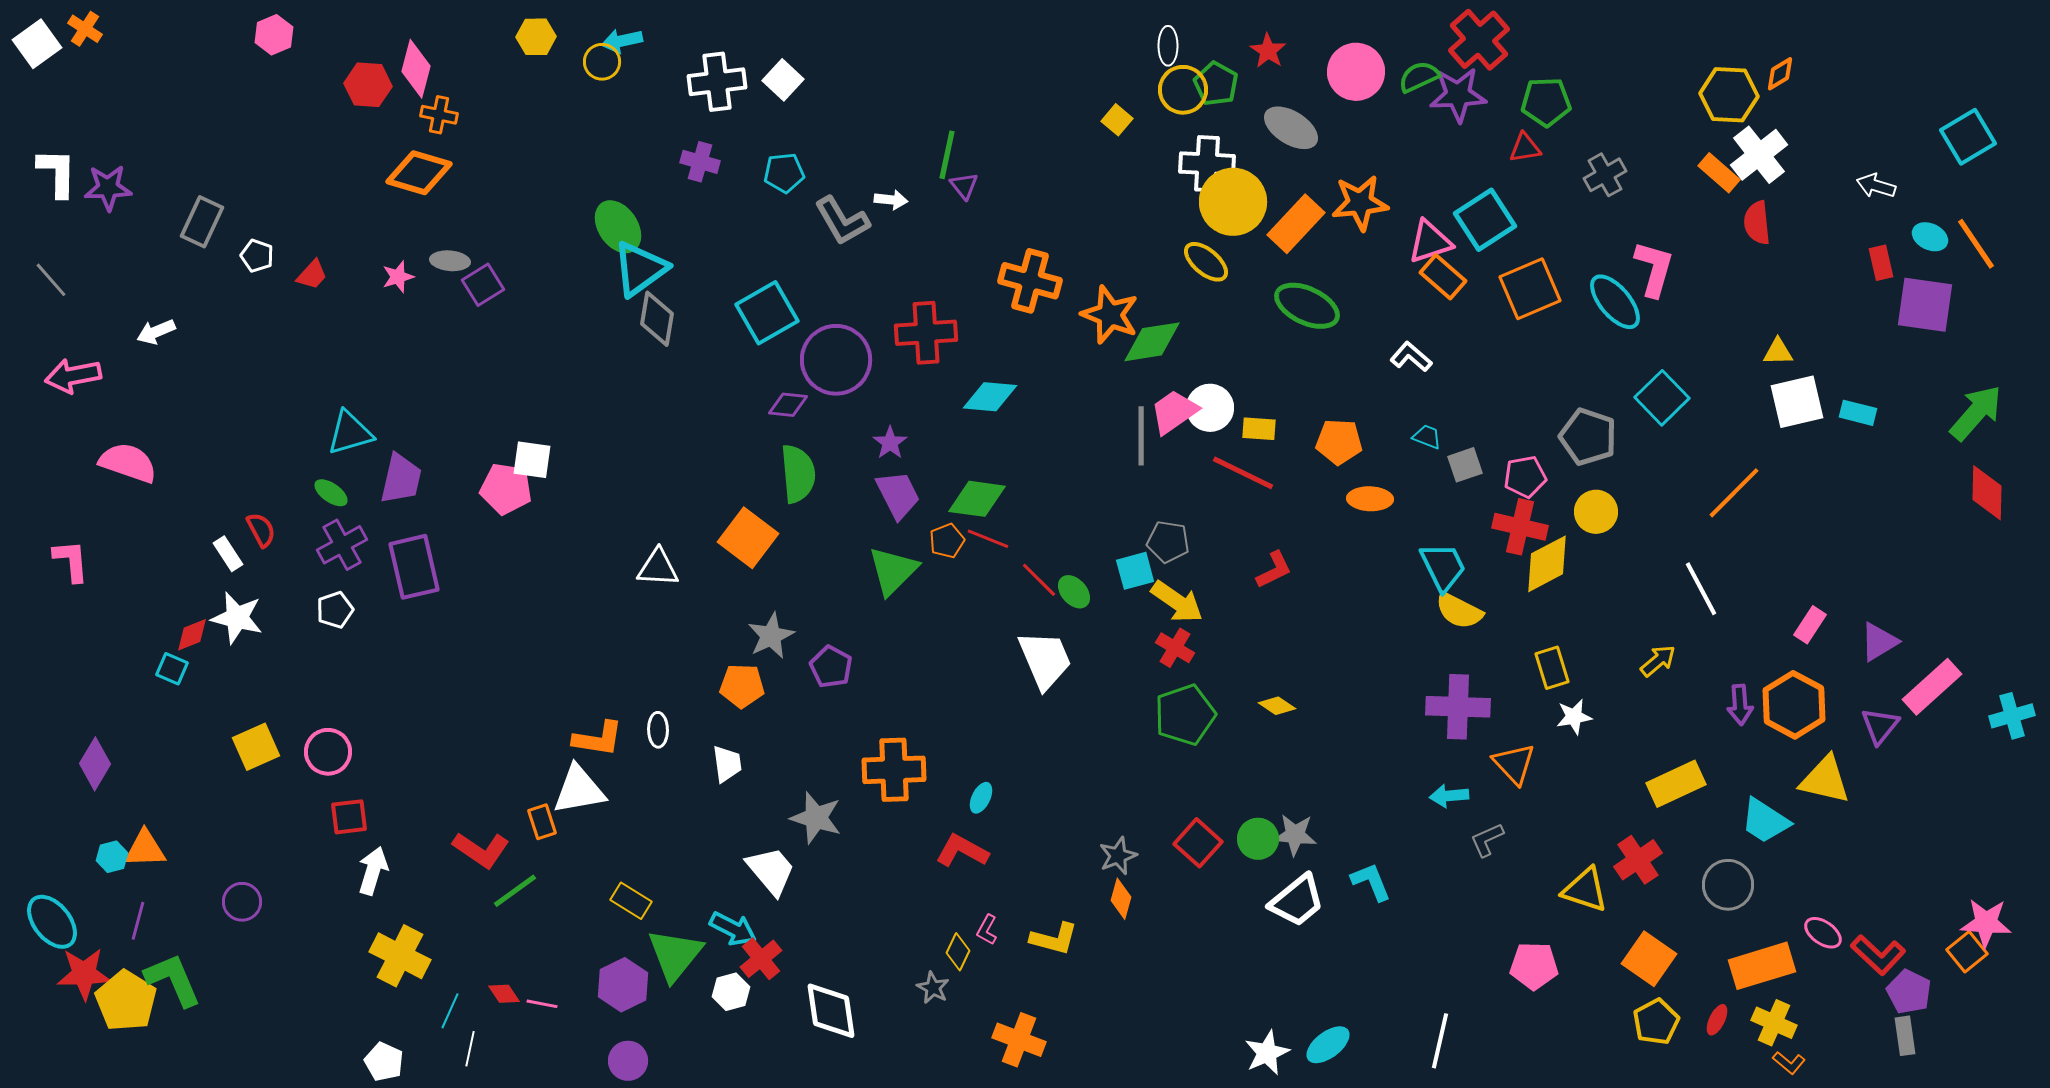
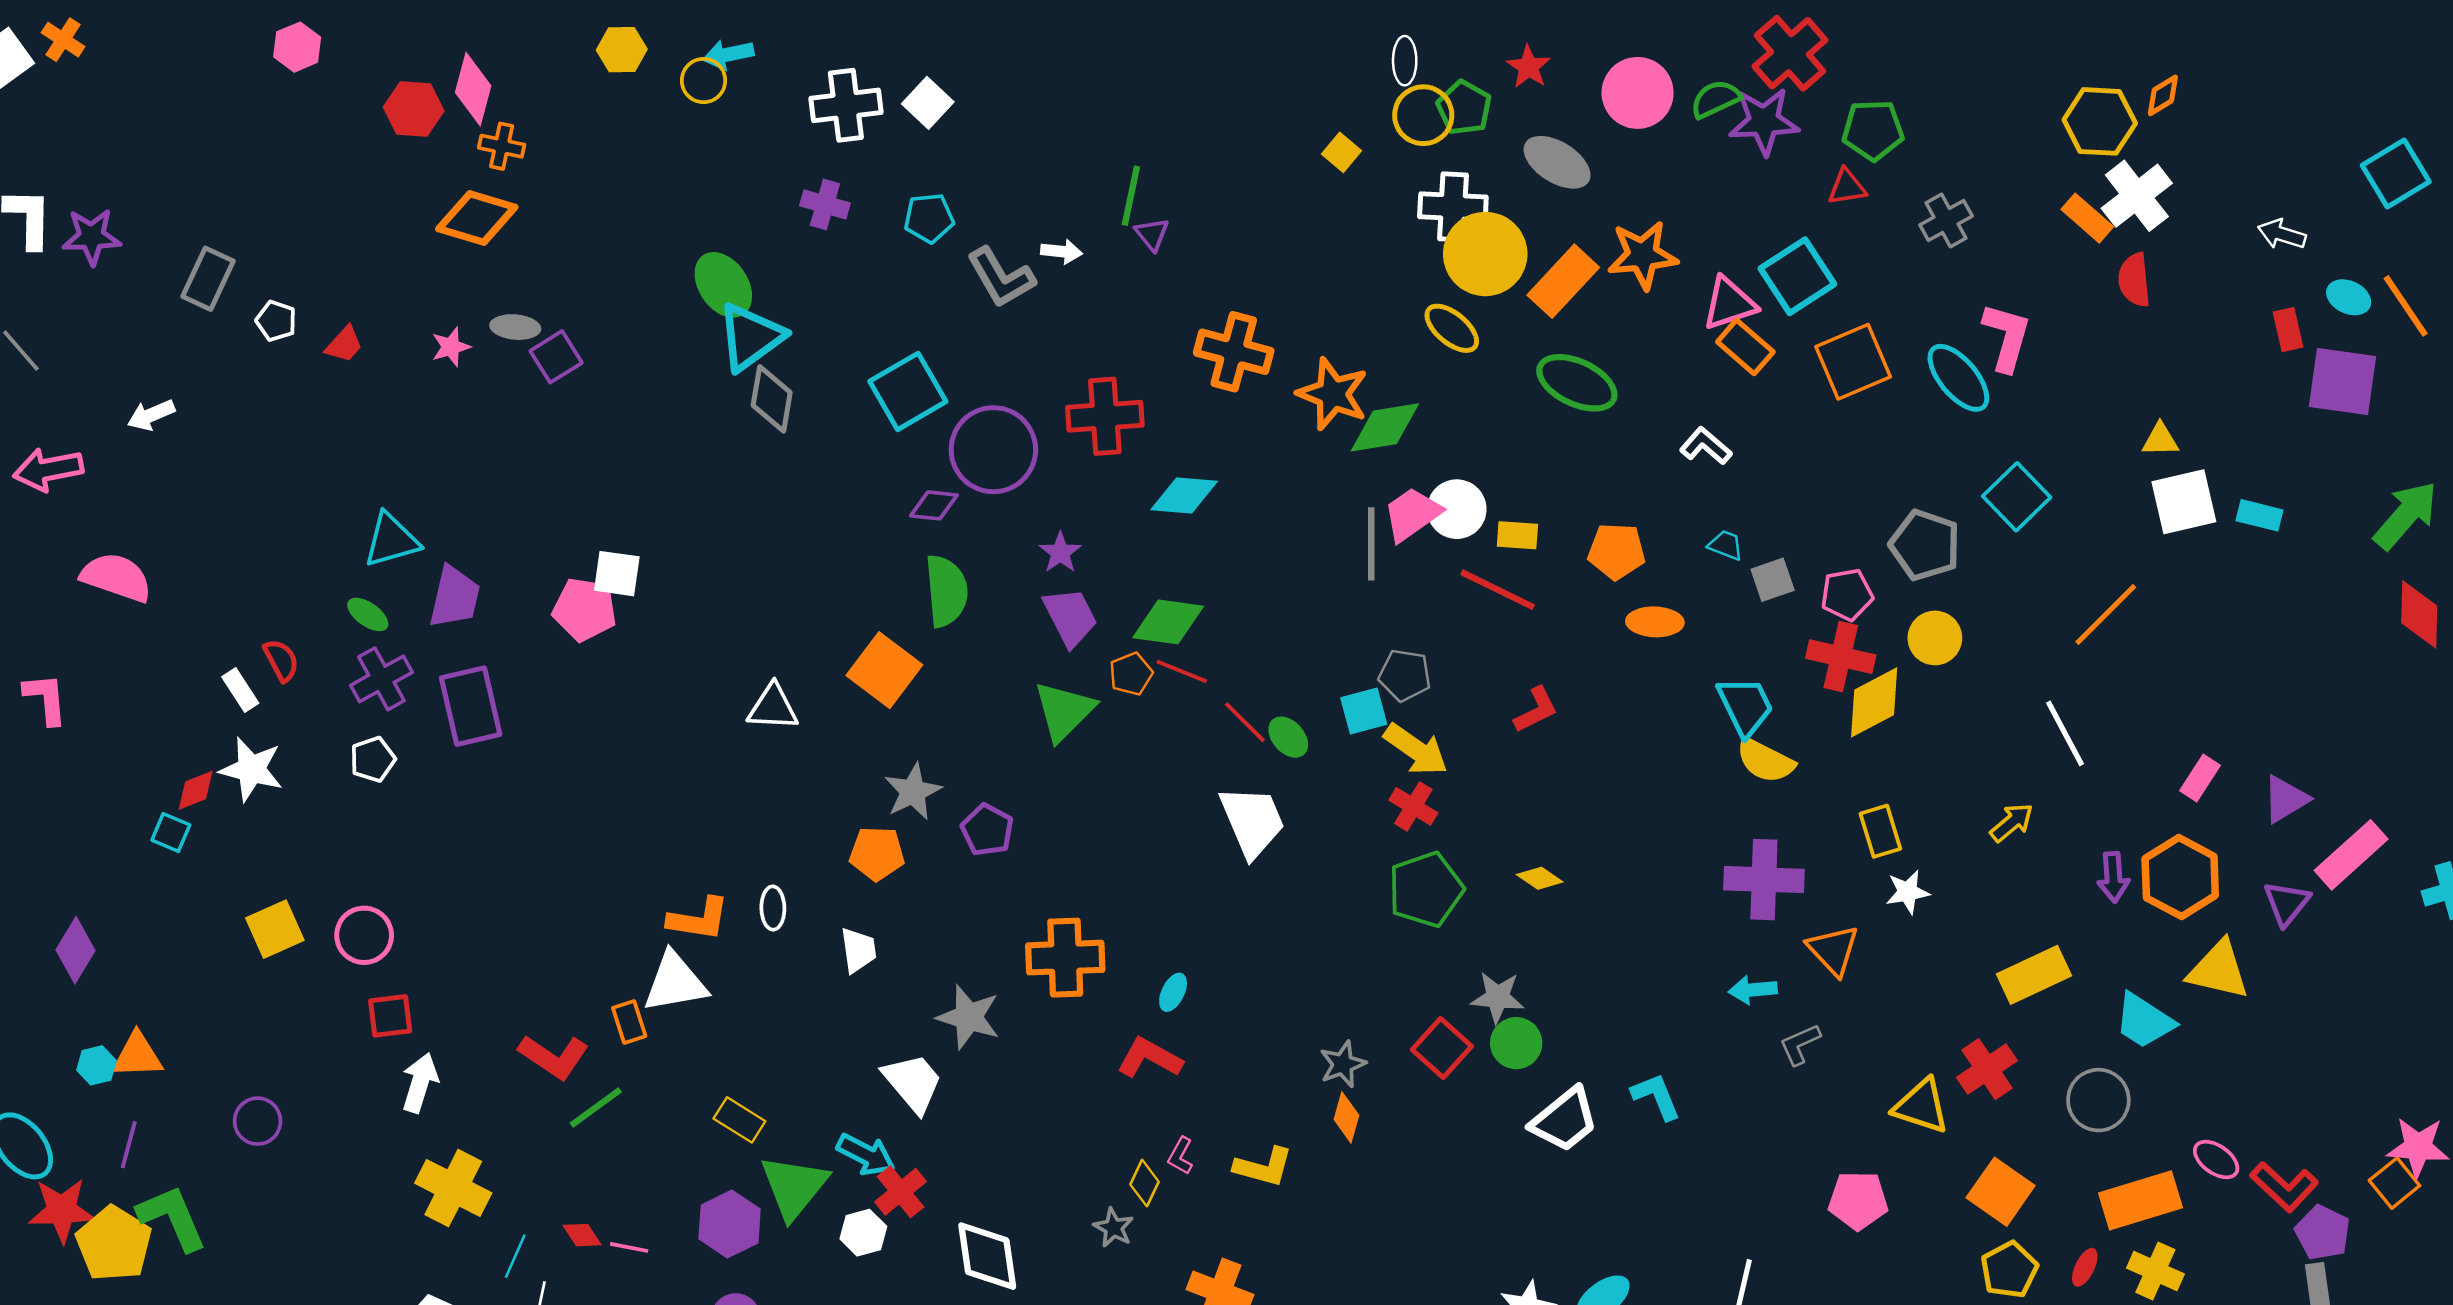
gray star: (1295, 835) -> (1498, 997), moved

